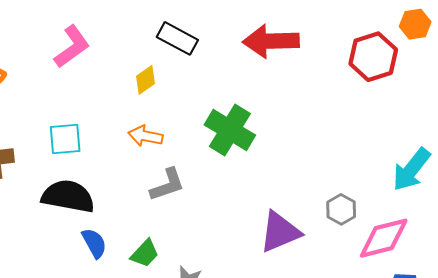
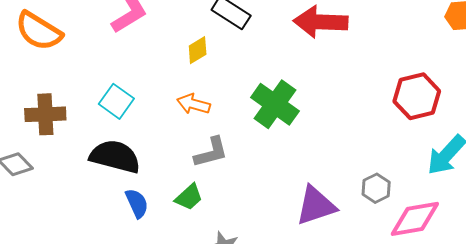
red hexagon: (373, 57) -> (417, 96), moved
cyan square: (65, 139) -> (116, 101), turned 36
green trapezoid: (145, 254) -> (189, 197), moved

